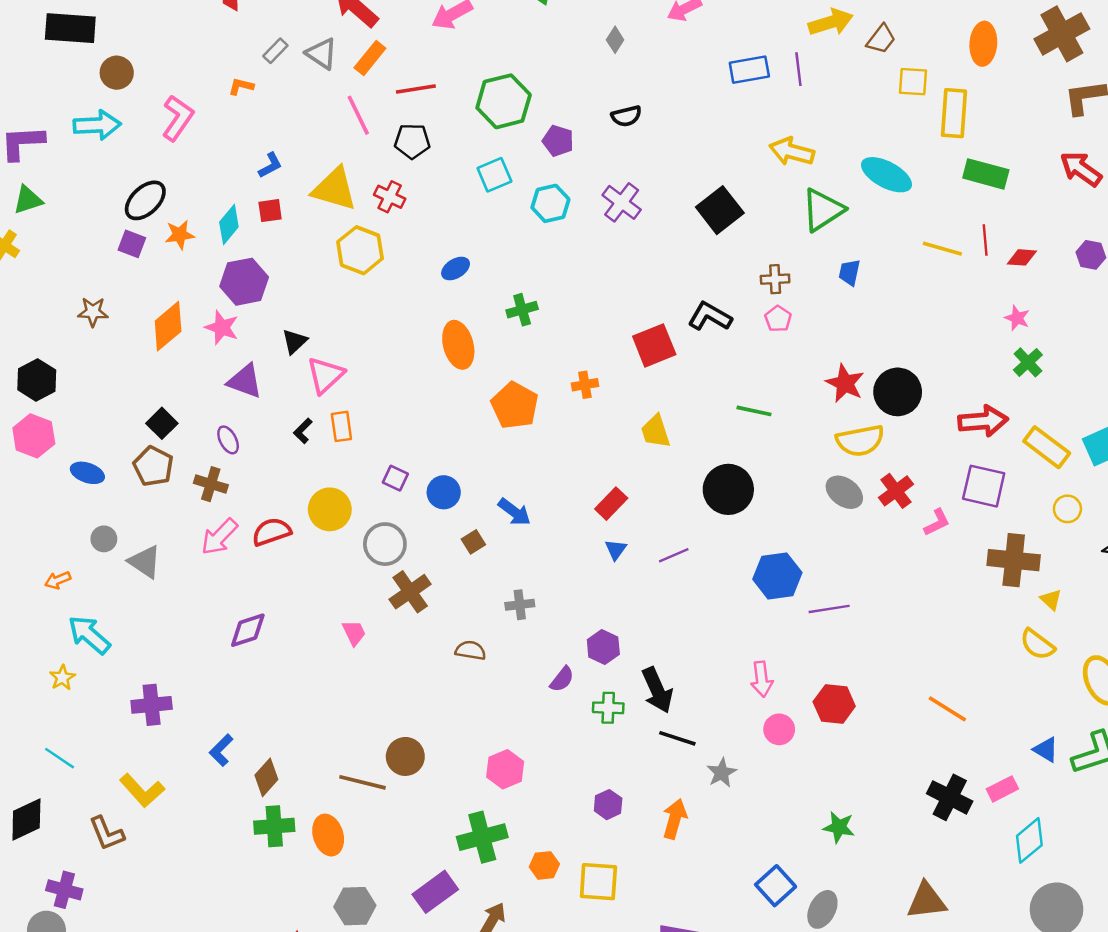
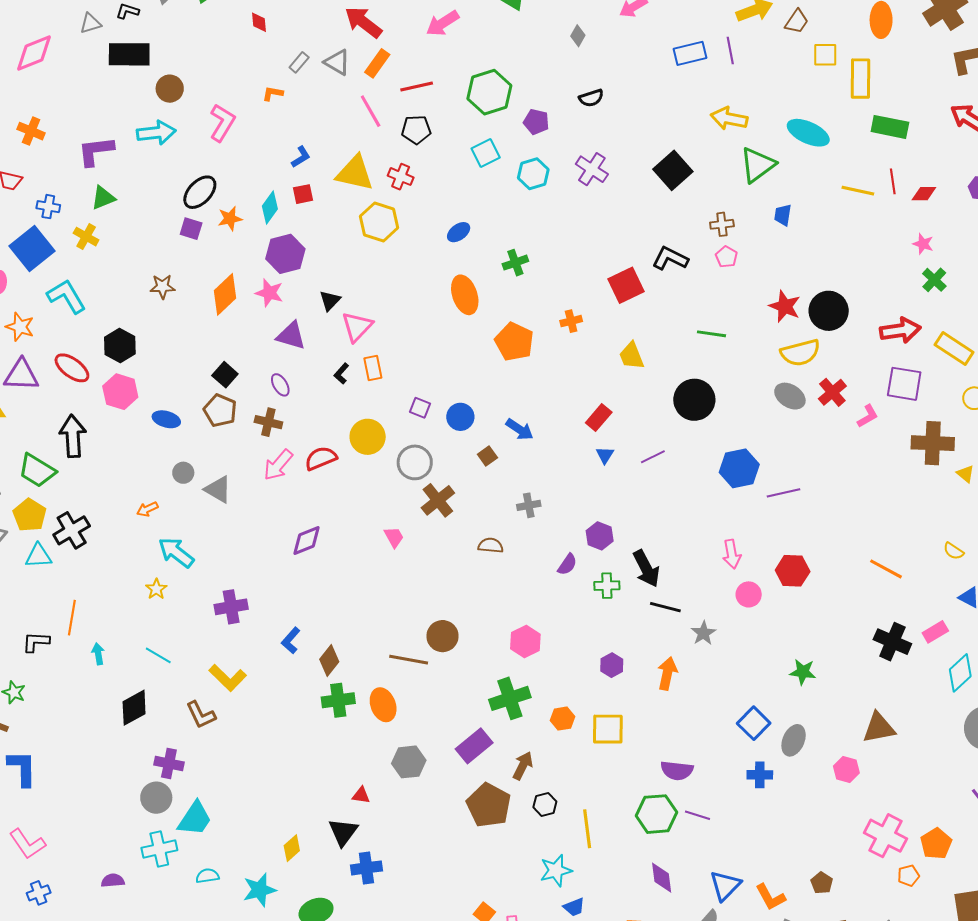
yellow semicircle: (1037, 644) -> (954, 551), moved, size x0.7

